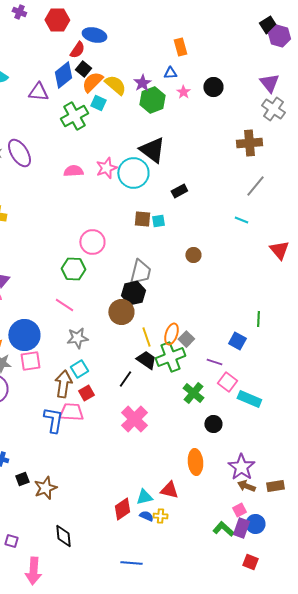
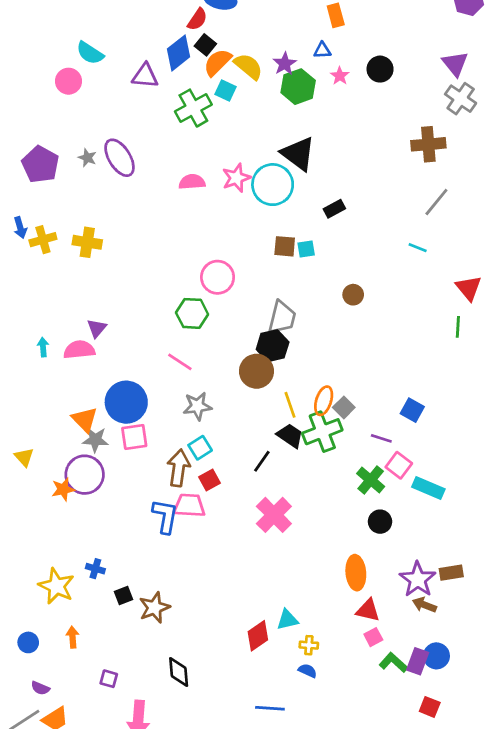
green line: (258, 319) -> (458, 327), moved
green cross: (193, 393) -> (371, 480), moved
brown rectangle: (275, 486) -> (451, 573), moved
red triangle: (169, 490) -> (368, 610), moved
pink square: (239, 510) -> (373, 637), moved
blue semicircle: (146, 516) -> (308, 671), moved

